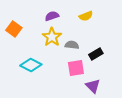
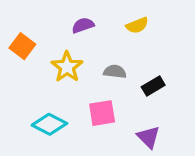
yellow star: (52, 37) -> (67, 67), moved
cyan diamond: (31, 65) -> (49, 124), moved
pink square: (76, 68) -> (102, 113), moved

